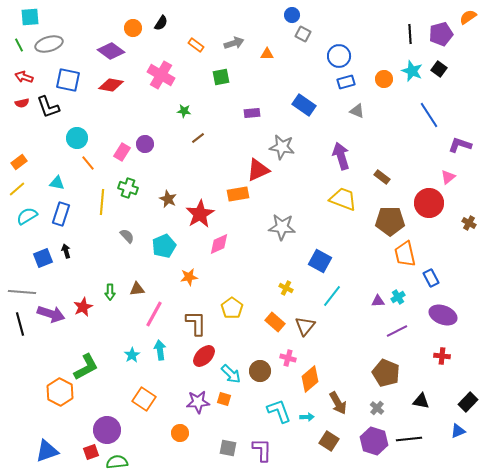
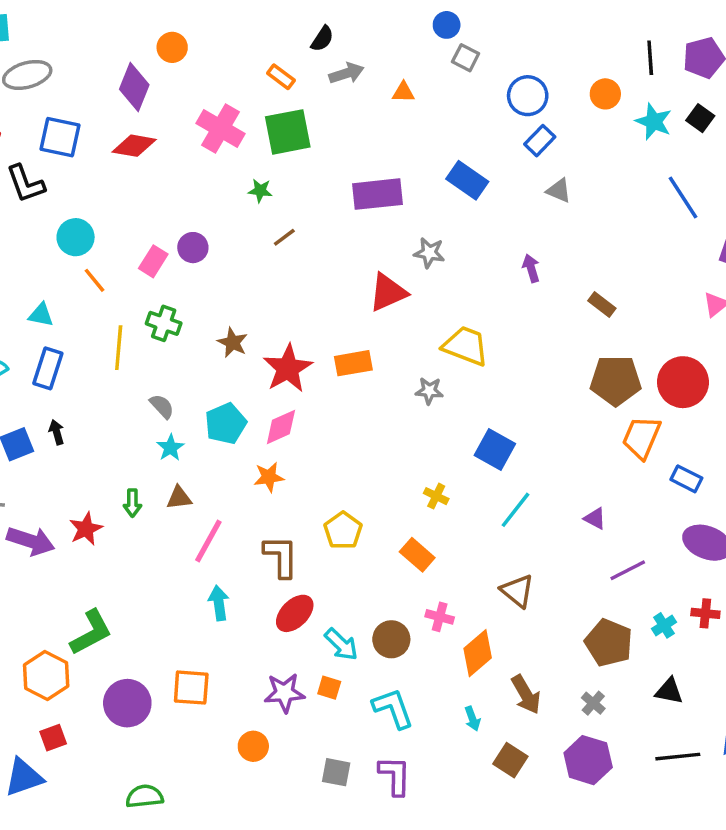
black semicircle: (161, 23) -> (322, 39), moved
purple diamond: (111, 51) -> (134, 87), turned 76
green square: (221, 77) -> (288, 132), moved, size x1.6
orange circle: (384, 79) -> (605, 94), moved
blue rectangle: (346, 82) -> (540, 141), turned -30
purple rectangle: (252, 113) -> (378, 194), size x1.8
gray star: (282, 147) -> (429, 253), size x0.7
purple arrow: (341, 156) -> (531, 268), size x0.6
orange rectangle: (238, 194) -> (353, 363), moved
yellow trapezoid: (343, 199) -> (466, 346), moved
red circle: (429, 203) -> (683, 382), moved
gray star: (282, 227) -> (429, 391), size x0.6
pink diamond: (219, 244) -> (281, 427), moved
orange trapezoid: (405, 254) -> (642, 437), turned 36
blue rectangle: (431, 278) -> (686, 479), turned -36
cyan cross: (398, 297) -> (664, 625), moved
purple triangle: (378, 301) -> (595, 518), turned 32
brown triangle: (305, 326) -> (517, 591), moved, turned -30
cyan star: (132, 355) -> (170, 448), moved
orange square: (144, 399) -> (191, 688), turned -30
cyan L-shape: (279, 411) -> (393, 708), moved
cyan arrow: (307, 417) -> (472, 719), turned 72
purple circle: (107, 430) -> (127, 703), moved
black line: (409, 439) -> (678, 757), moved
red square: (91, 452) -> (53, 738), moved

